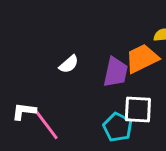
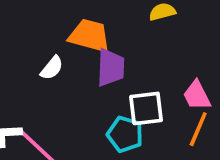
orange trapezoid: (142, 59) -> (89, 36), moved, turned 51

